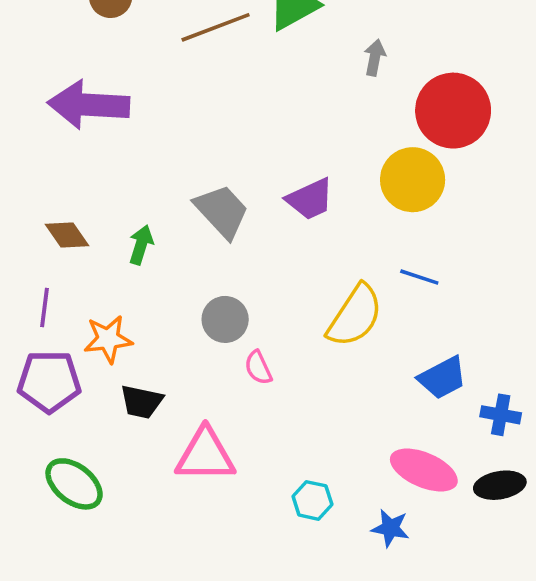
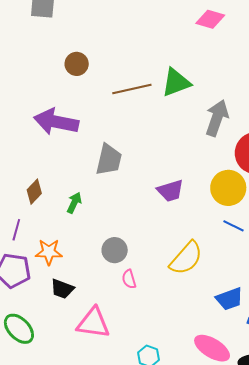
gray arrow: (375, 58) -> (217, 118), size x1.8
gray trapezoid: (222, 211) -> (109, 160), moved, turned 48
brown diamond: (67, 235) -> (34, 192), turned 70
blue line: (419, 277) -> (234, 226), moved

